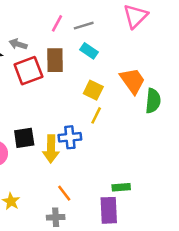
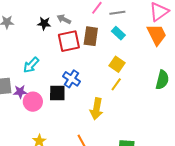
orange trapezoid: (133, 81) -> (157, 35), moved
blue cross: (70, 137) -> (71, 79), moved, turned 30
yellow arrow: (51, 149) -> (96, 109), moved

